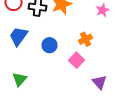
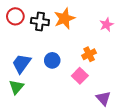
blue trapezoid: (18, 36) -> (21, 63), moved
green triangle: (20, 79) -> (16, 87), moved

